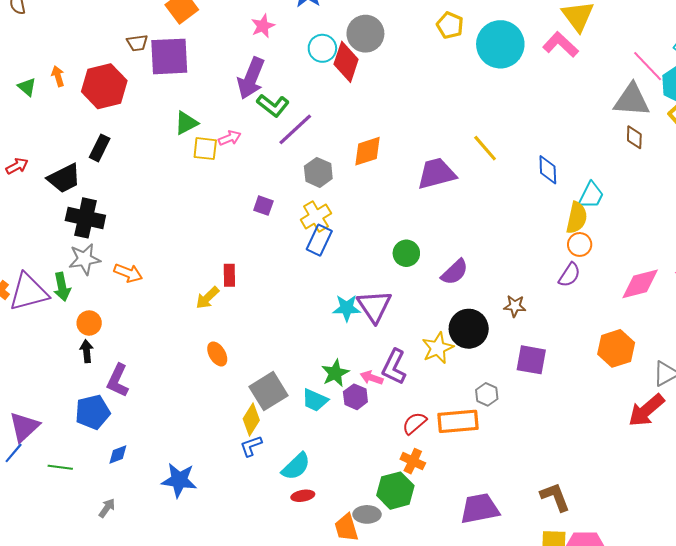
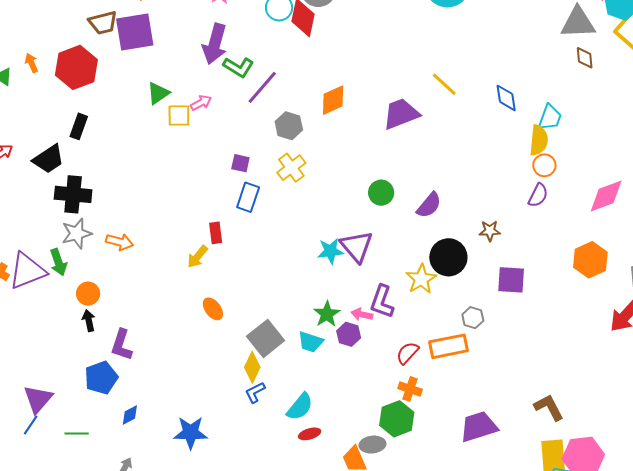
brown trapezoid: (137, 43) -> (103, 23), size x1.4
blue rectangle: (319, 240) -> (248, 197), moved

